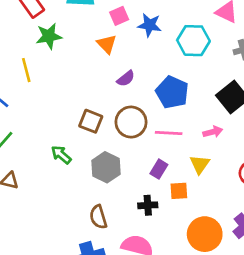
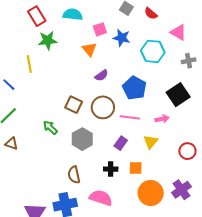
orange square: (179, 191) -> (136, 168), moved

